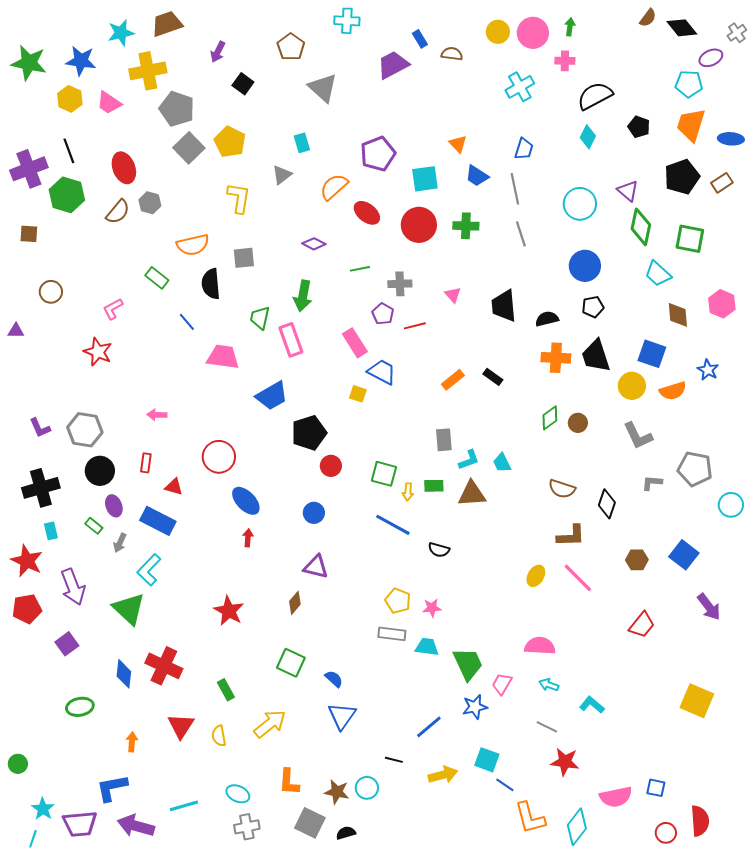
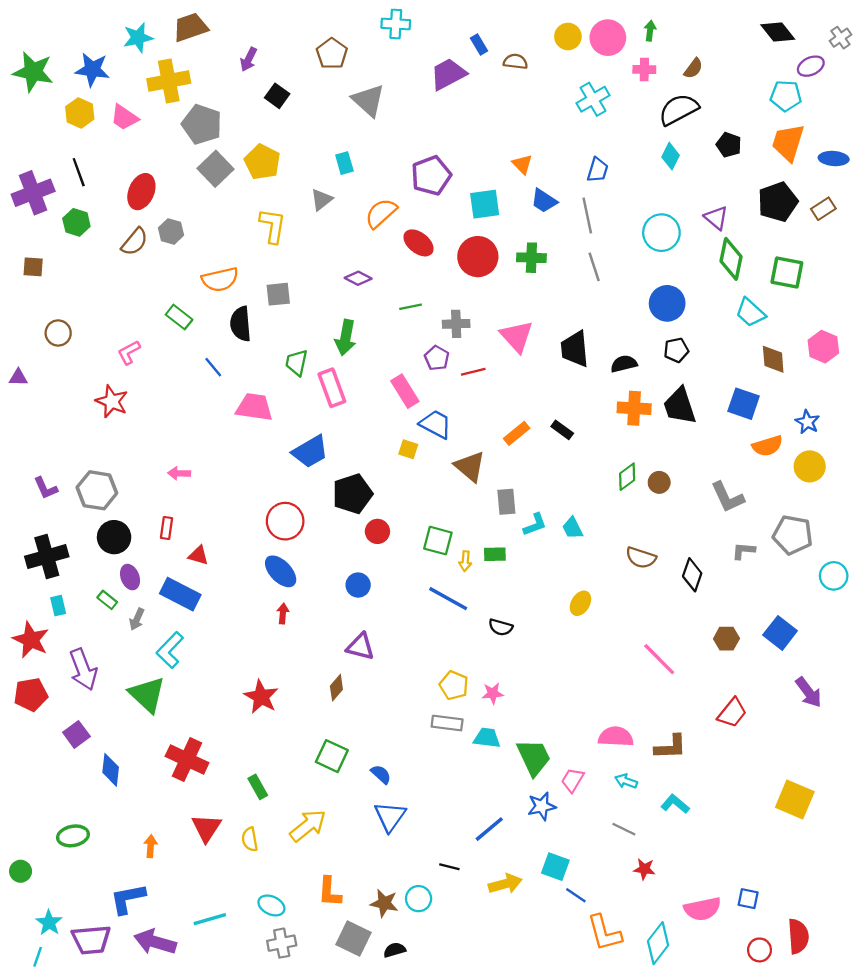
brown semicircle: (648, 18) -> (693, 68), moved
red ellipse: (124, 168) -> (141, 192), turned 44
green hexagon: (67, 195) -> (76, 222), size x0.7
pink triangle: (453, 295) -> (517, 336), size x1.8
yellow circle: (632, 386) -> (810, 466), moved
red circle: (219, 457) -> (285, 521), moved
brown triangle: (472, 494) -> (470, 466), moved, turned 44
brown L-shape: (571, 536) -> (671, 747), moved
yellow ellipse: (536, 576) -> (580, 603), moved
blue diamond: (124, 674) -> (111, 770), moved
green ellipse: (80, 707) -> (73, 836), moved
red star: (565, 762) -> (644, 869), size x0.7

